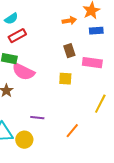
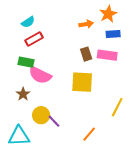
pink rectangle: (92, 63) -> (107, 55), moved
yellow square: (65, 79) -> (82, 82), size x1.6
purple line: (37, 118) -> (54, 121), turned 40
yellow circle: (24, 140) -> (41, 115), moved

